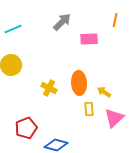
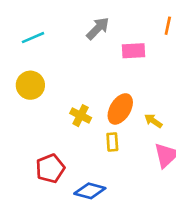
orange ellipse: (79, 83) -> (120, 109), turned 35
yellow rectangle: (89, 109) -> (112, 142), moved

